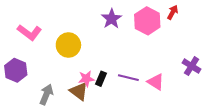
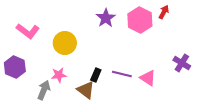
pink star: (86, 79) -> (59, 75), moved
brown triangle: (79, 91) -> (86, 90), moved

